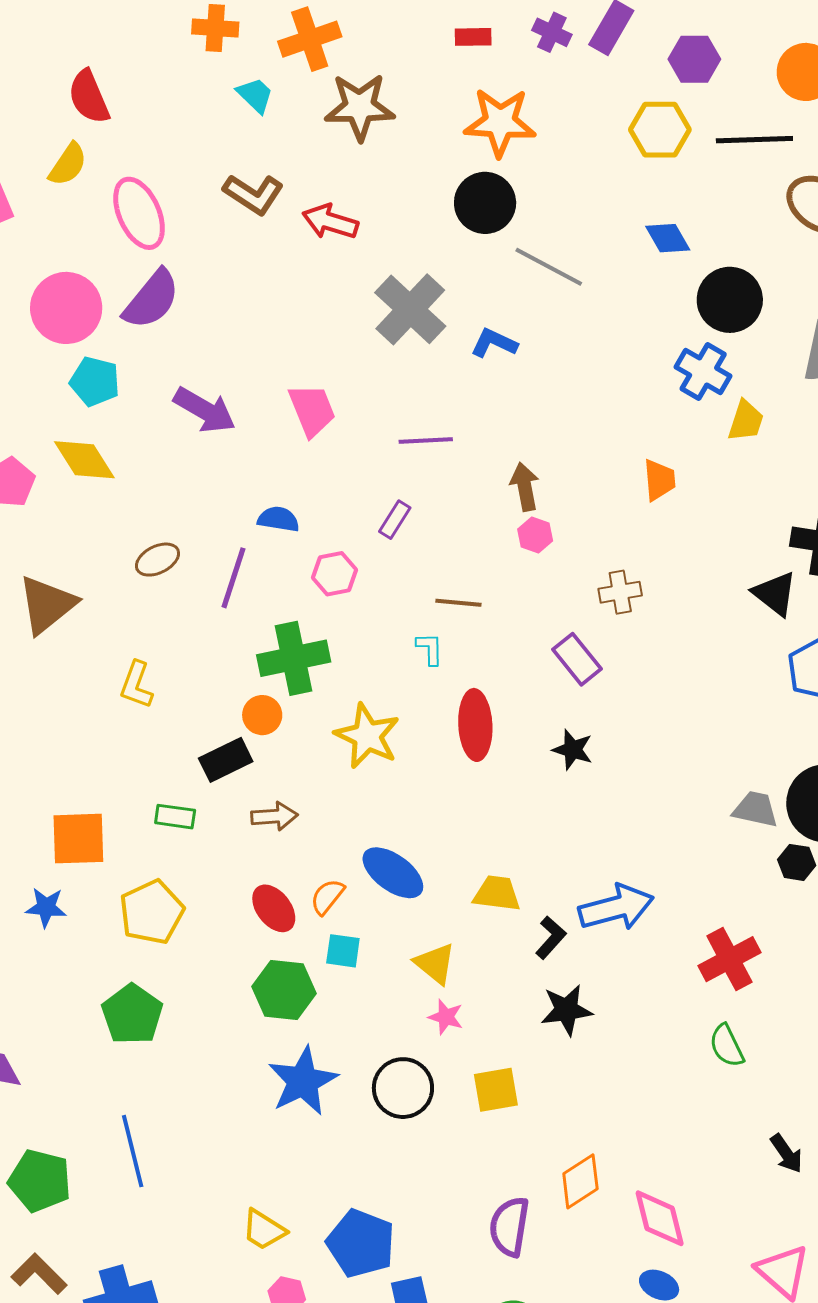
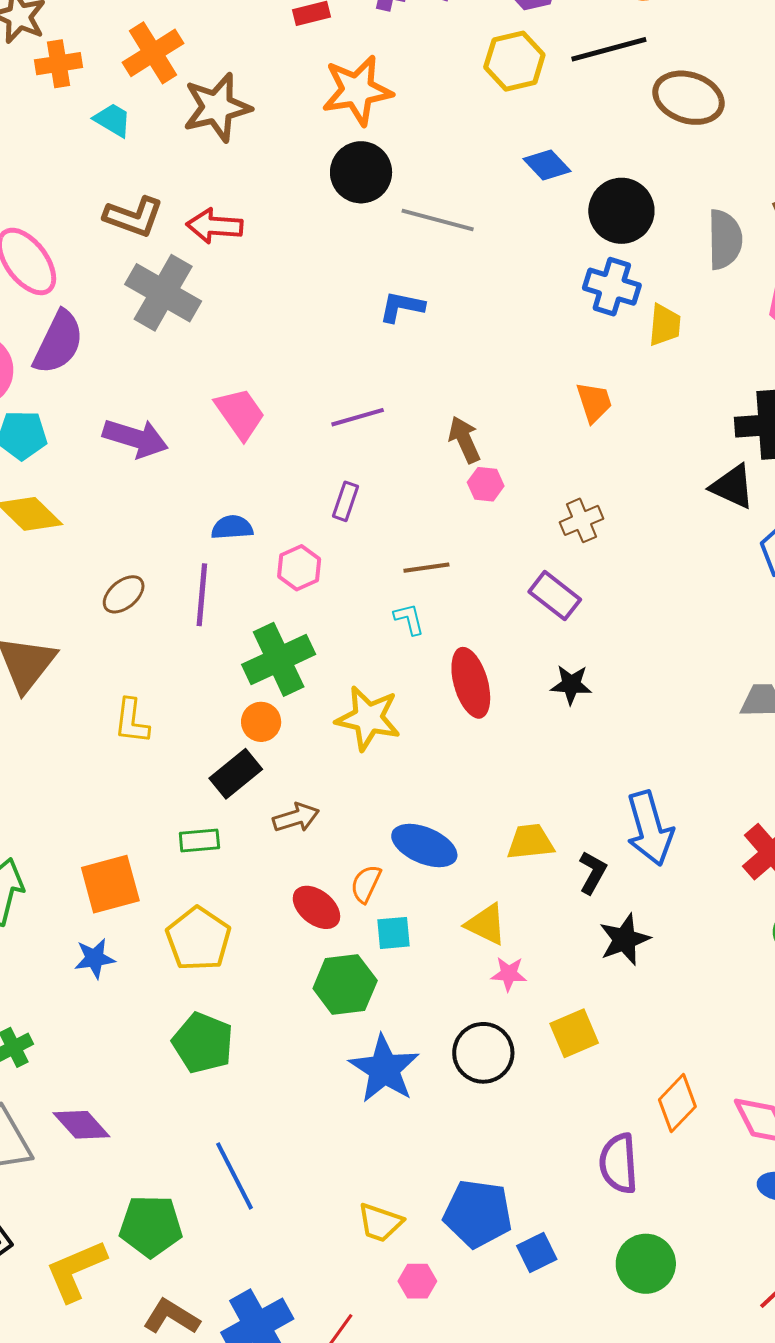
gray cross: (410, 309) -> (163, 293), moved
blue arrow: (616, 908) -> (650, 828), turned 102

